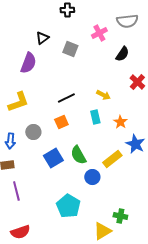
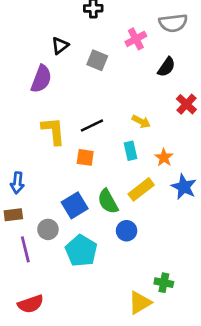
yellow L-shape: (18, 102) -> (53, 131), moved, turned -75
orange square: (61, 122) -> (85, 157), turned 32
gray circle: (33, 132) -> (48, 229), moved
yellow rectangle: (112, 159) -> (141, 189), moved
cyan pentagon: (68, 206) -> (81, 251), moved

